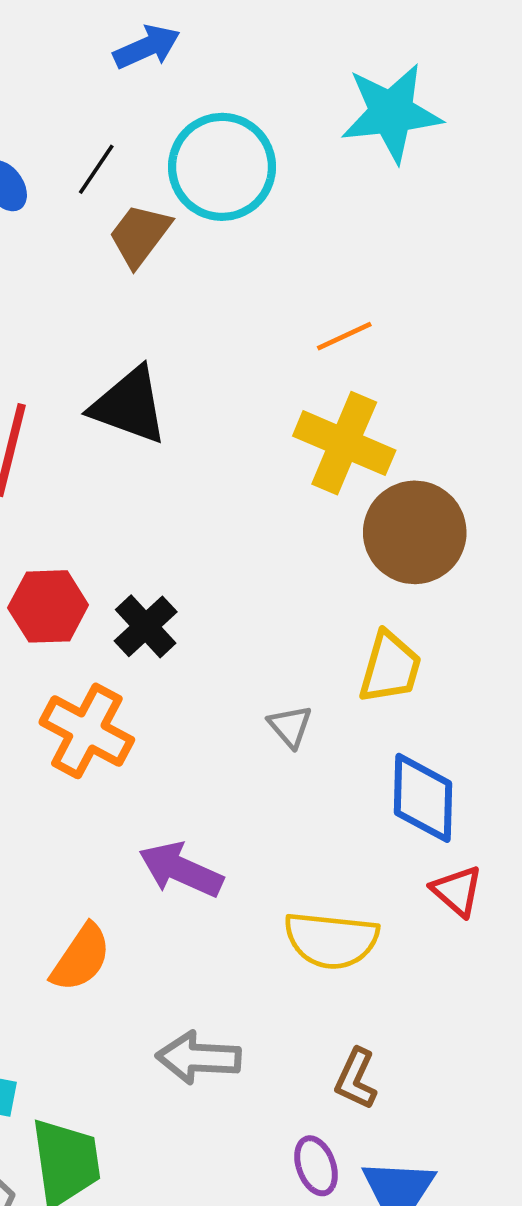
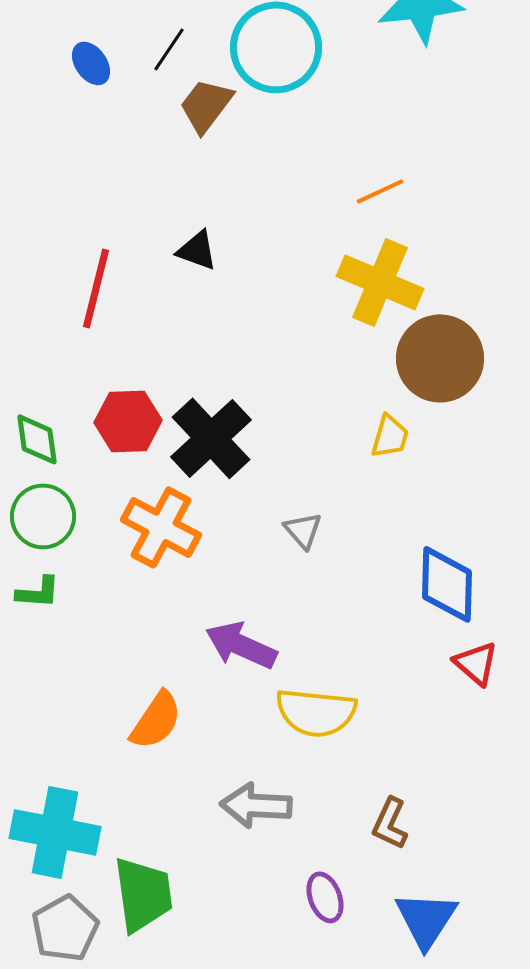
black triangle: (129, 405) -> (197, 250), size x0.6
black cross: (146, 626) -> (211, 438), size x1.5
yellow trapezoid: (390, 668) -> (390, 436), moved, size x0.7
gray triangle: (290, 726) -> (303, 530), moved
yellow semicircle: (331, 940) -> (316, 712), moved
purple ellipse: (316, 1166) -> (325, 897), moved

